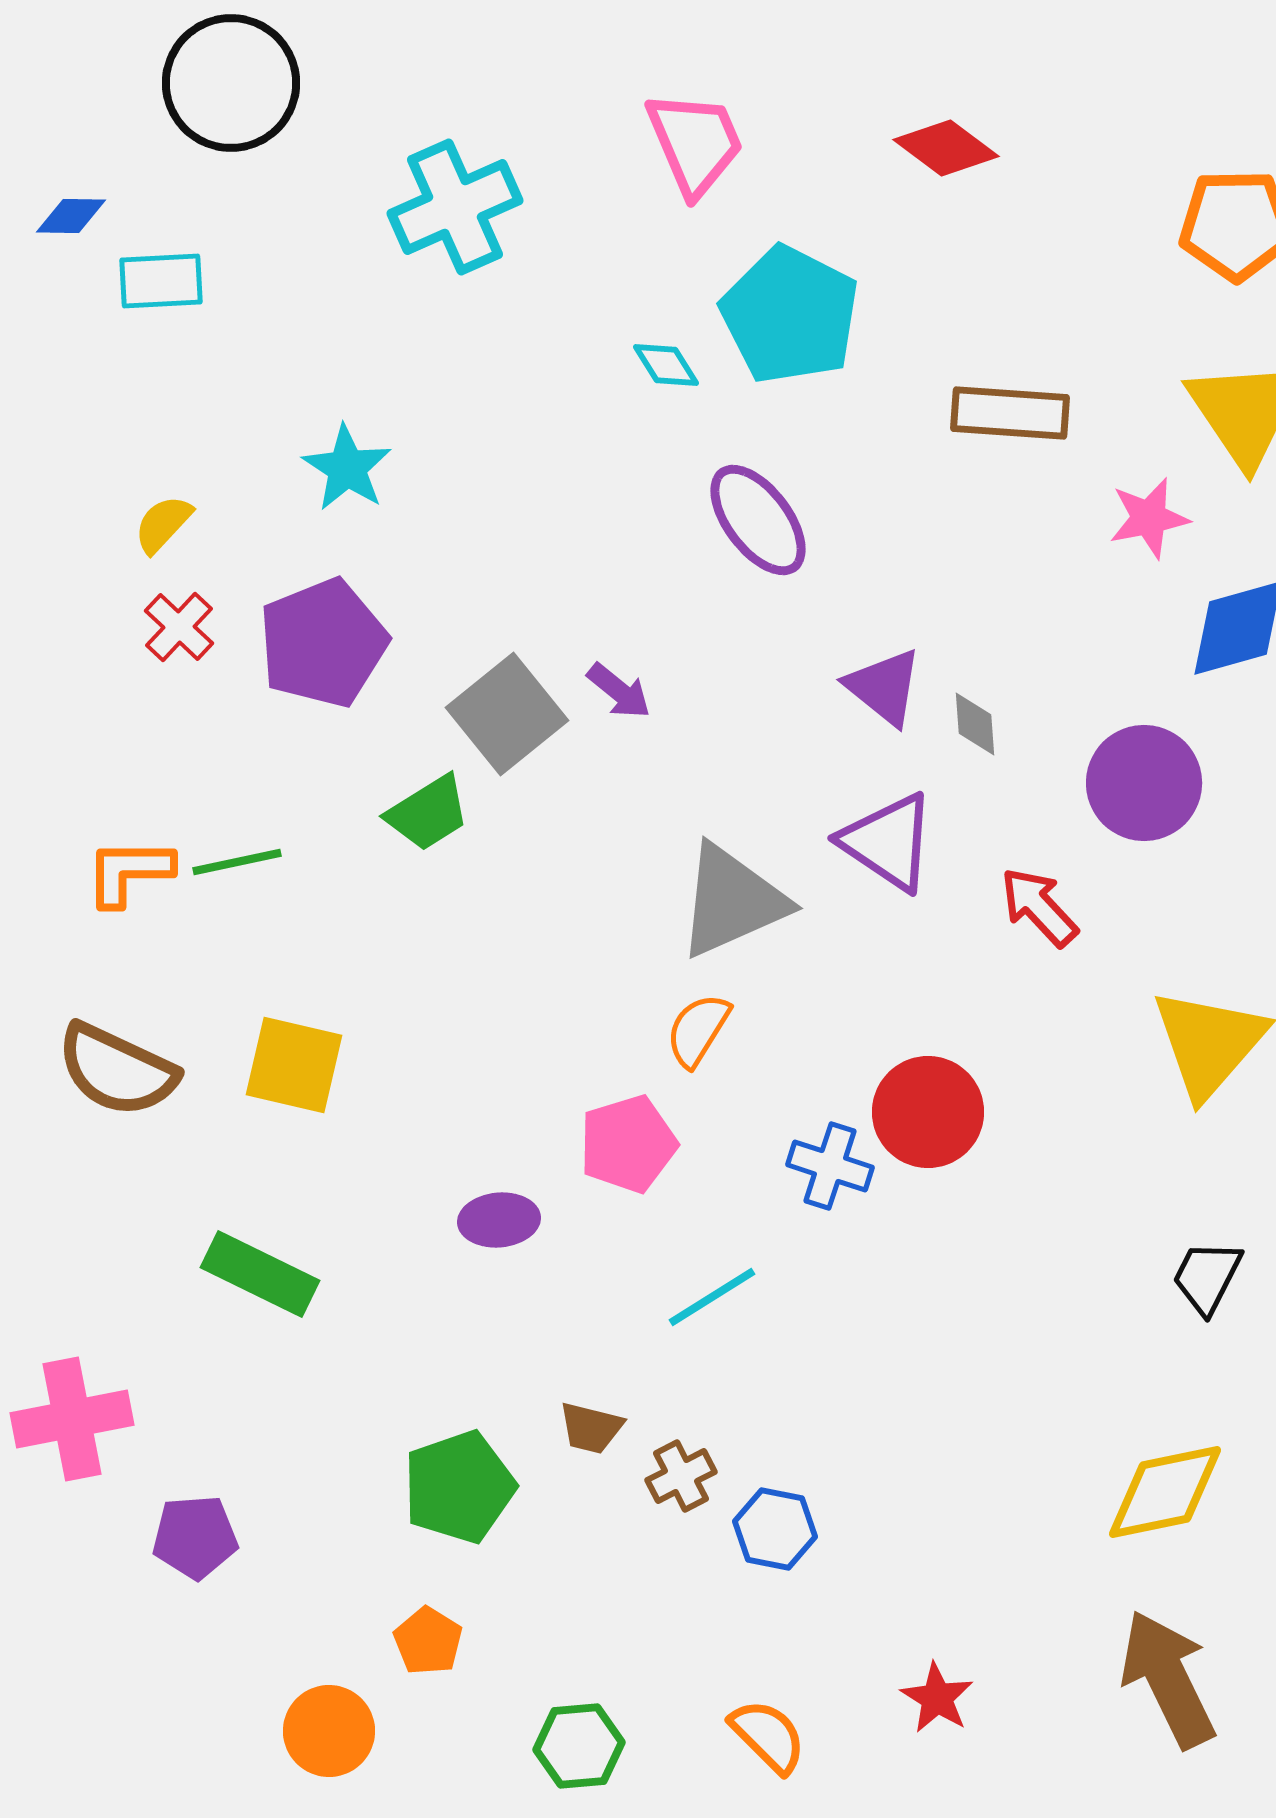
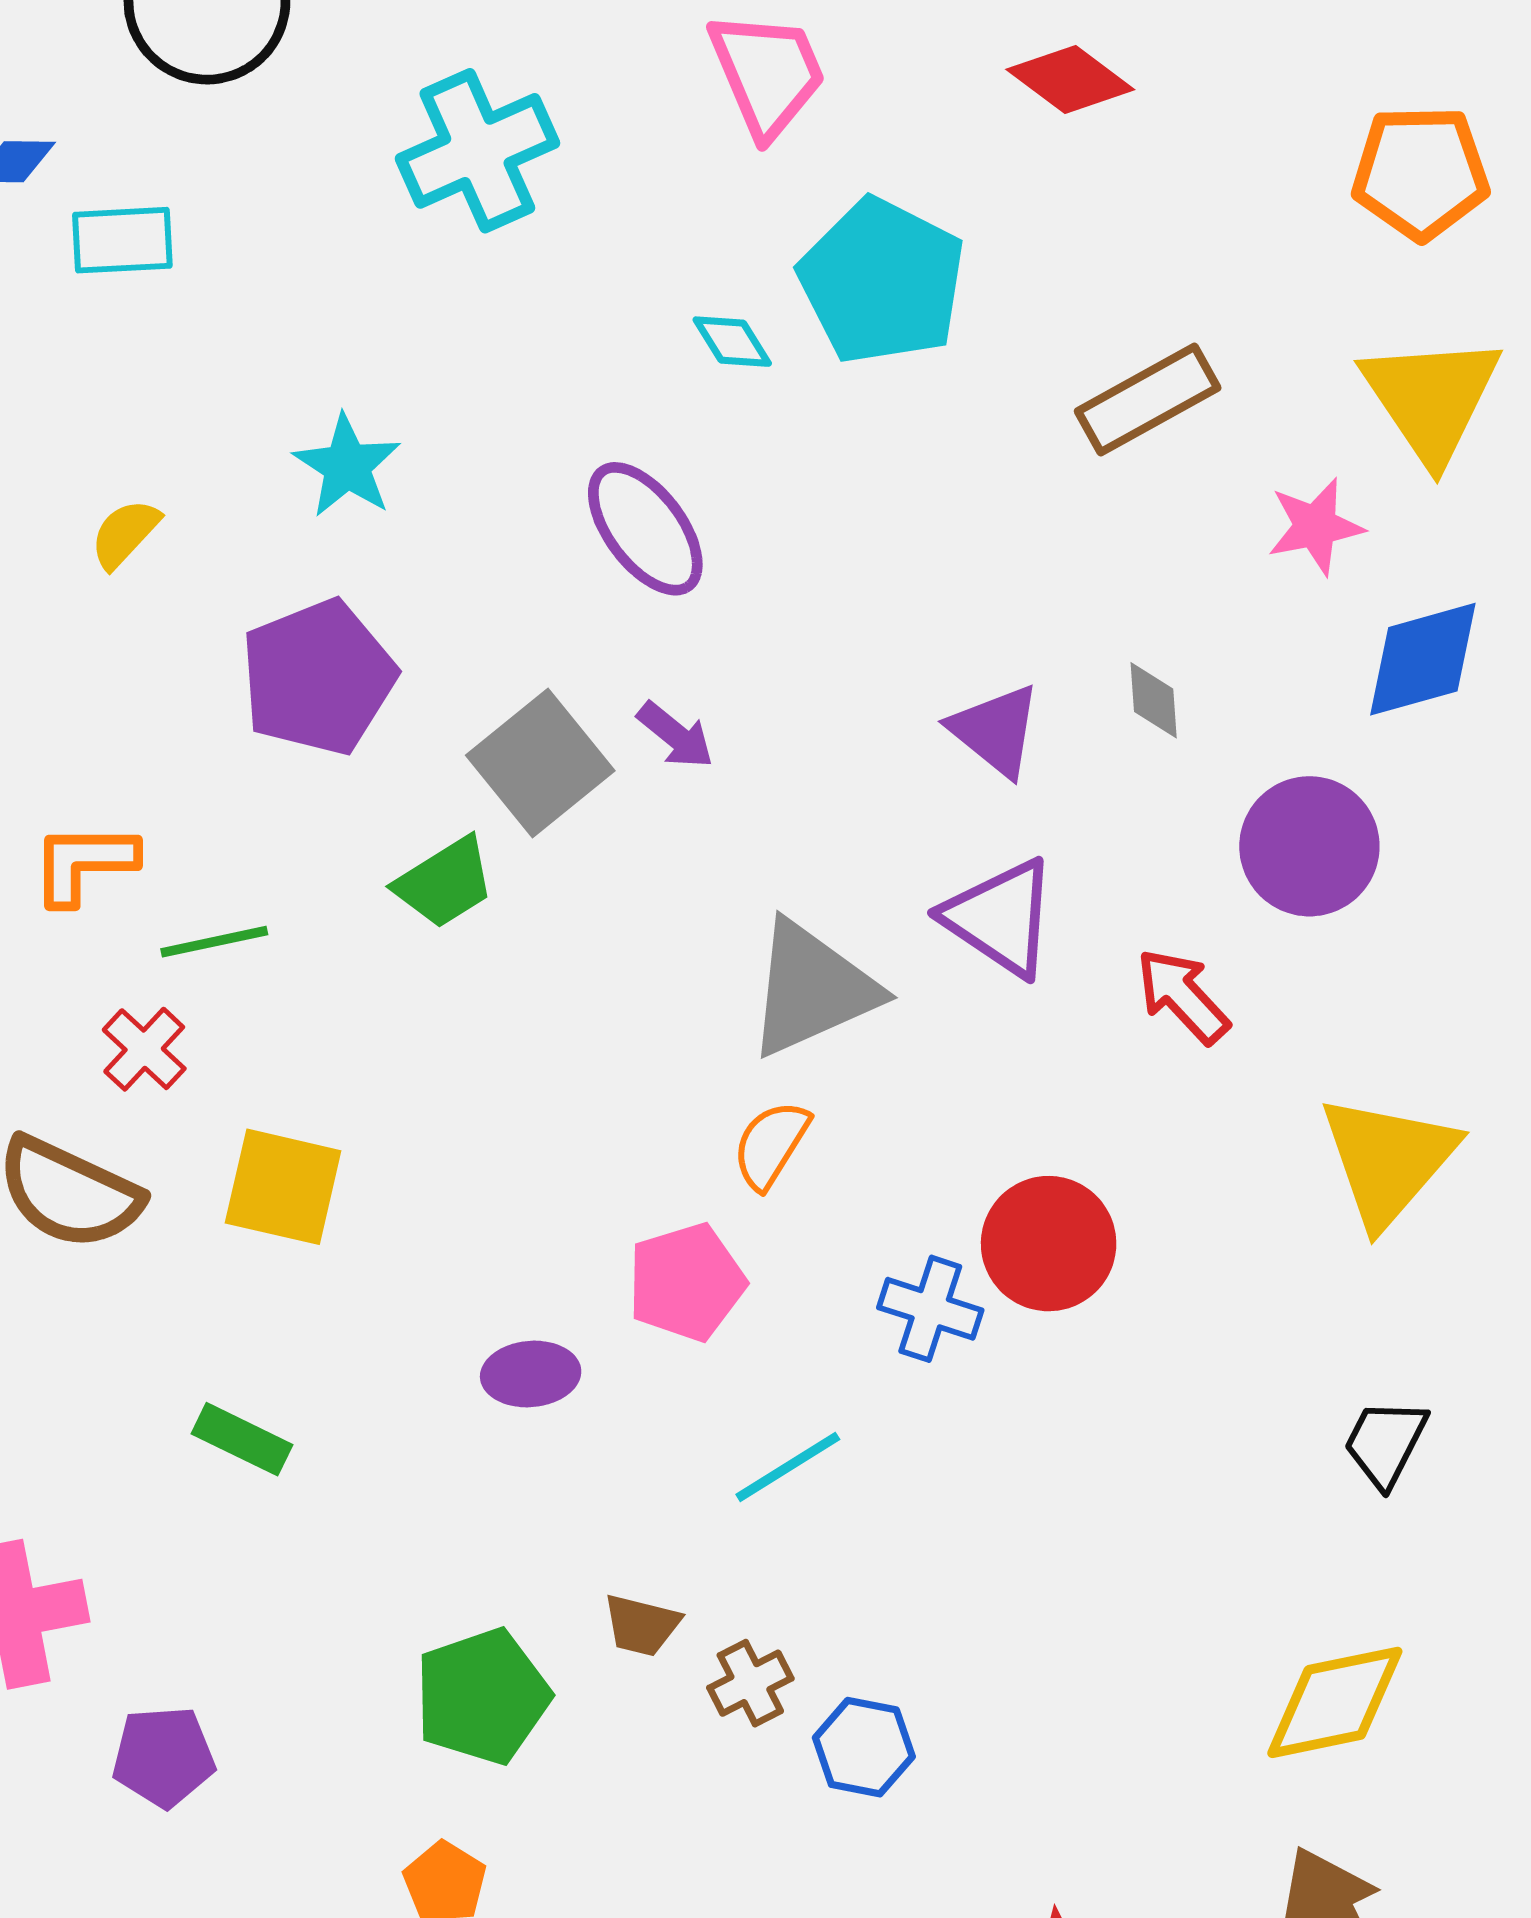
brown rectangle: (1010, 413) -> (1148, 400), turned -33
purple ellipse: (758, 520) -> (645, 529), moved
red cross: (179, 627) -> (144, 1049), moved
gray diamond: (975, 724) -> (1154, 700), moved
orange L-shape: (129, 872) -> (84, 863), moved
green rectangle: (260, 1274) -> (242, 1439), size x0.7

